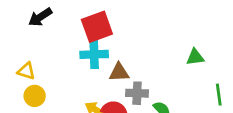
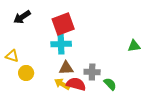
brown triangle: (119, 72) -> (66, 68), moved
yellow circle: (35, 96) -> (26, 73), moved

